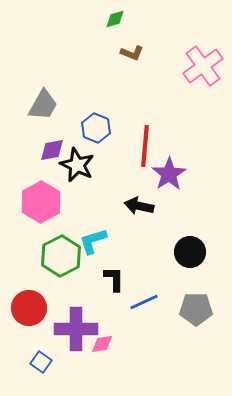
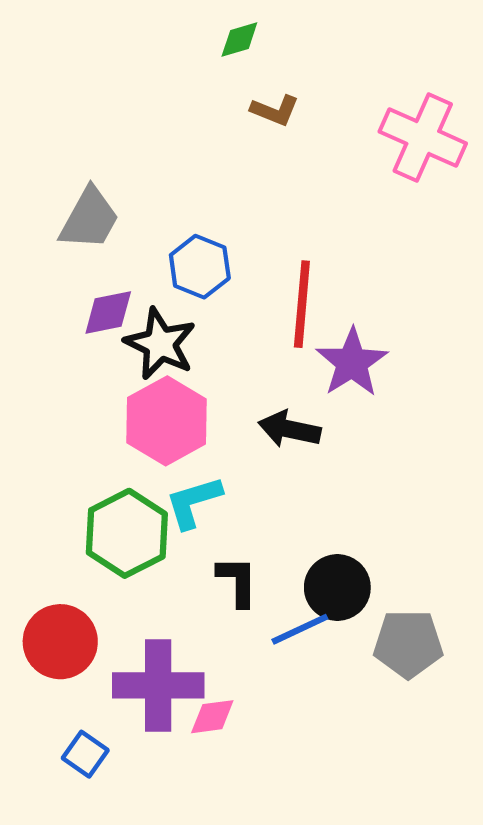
pink cross: (203, 66) -> (423, 137), turned -30
pink hexagon: (41, 202) -> (166, 421), moved
black circle: (190, 252) -> (337, 588), moved

